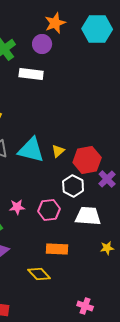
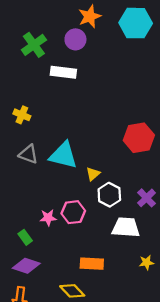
yellow triangle: (58, 151) -> (93, 174), moved
red hexagon: (87, 160) -> (139, 138), moved
purple cross: (107, 179) -> (147, 198), moved
pink hexagon: (49, 210) -> (73, 212), moved

